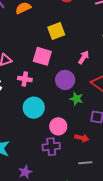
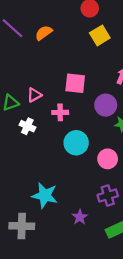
yellow square: (56, 31) -> (100, 35), moved
purple cross: (51, 147) -> (108, 195), moved

